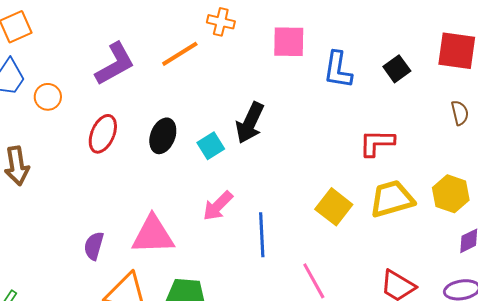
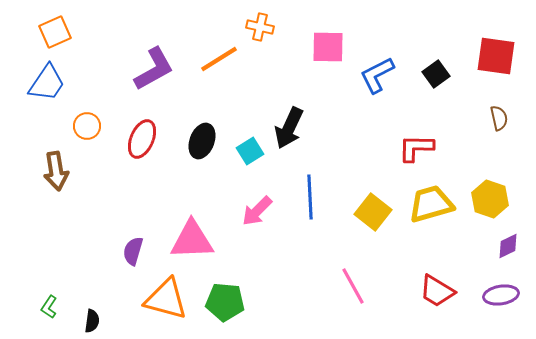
blue L-shape: (338, 70) -> (377, 75), turned 54
orange circle: (48, 97) -> (87, 126), moved
blue line: (262, 235) -> (310, 197), moved

